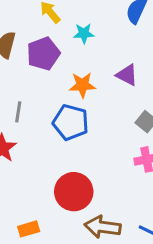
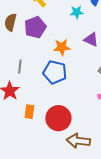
cyan star: (84, 33) -> (77, 12), moved
orange rectangle: (29, 229) -> (29, 112), moved, turned -64

